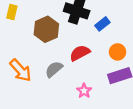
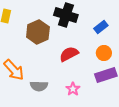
blue rectangle: (102, 24) -> (101, 27), moved
gray semicircle: (54, 69) -> (39, 86), moved, turned -138

